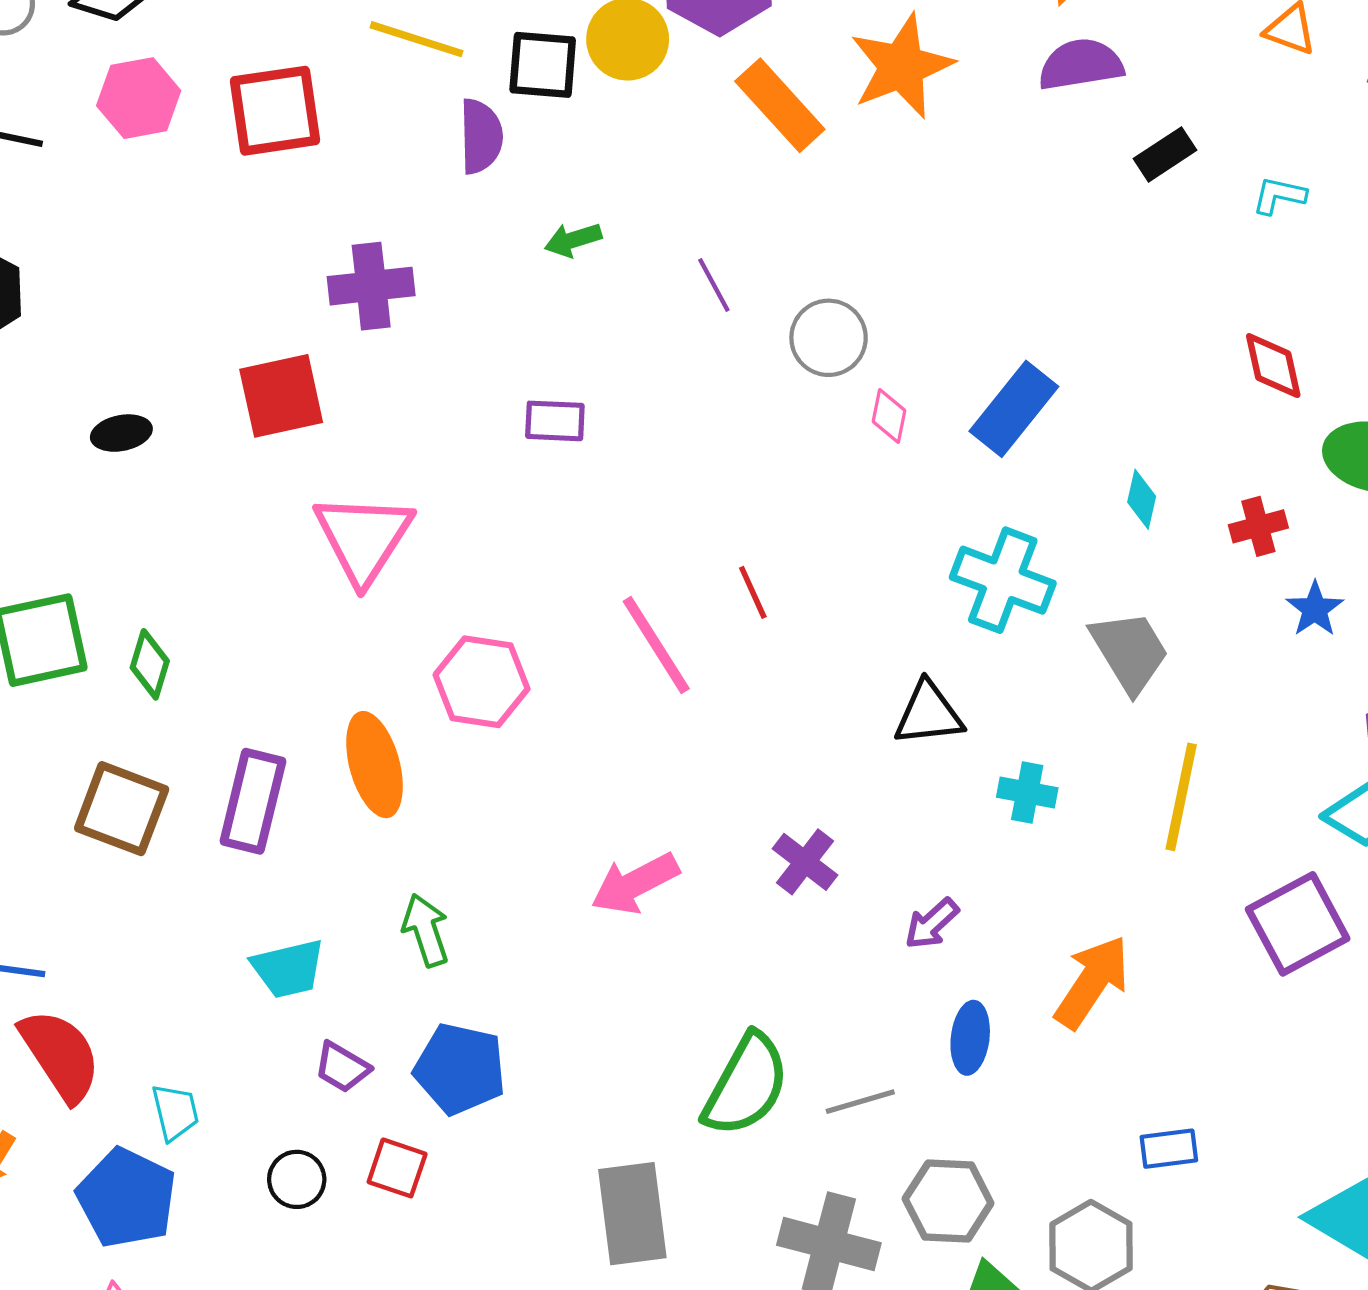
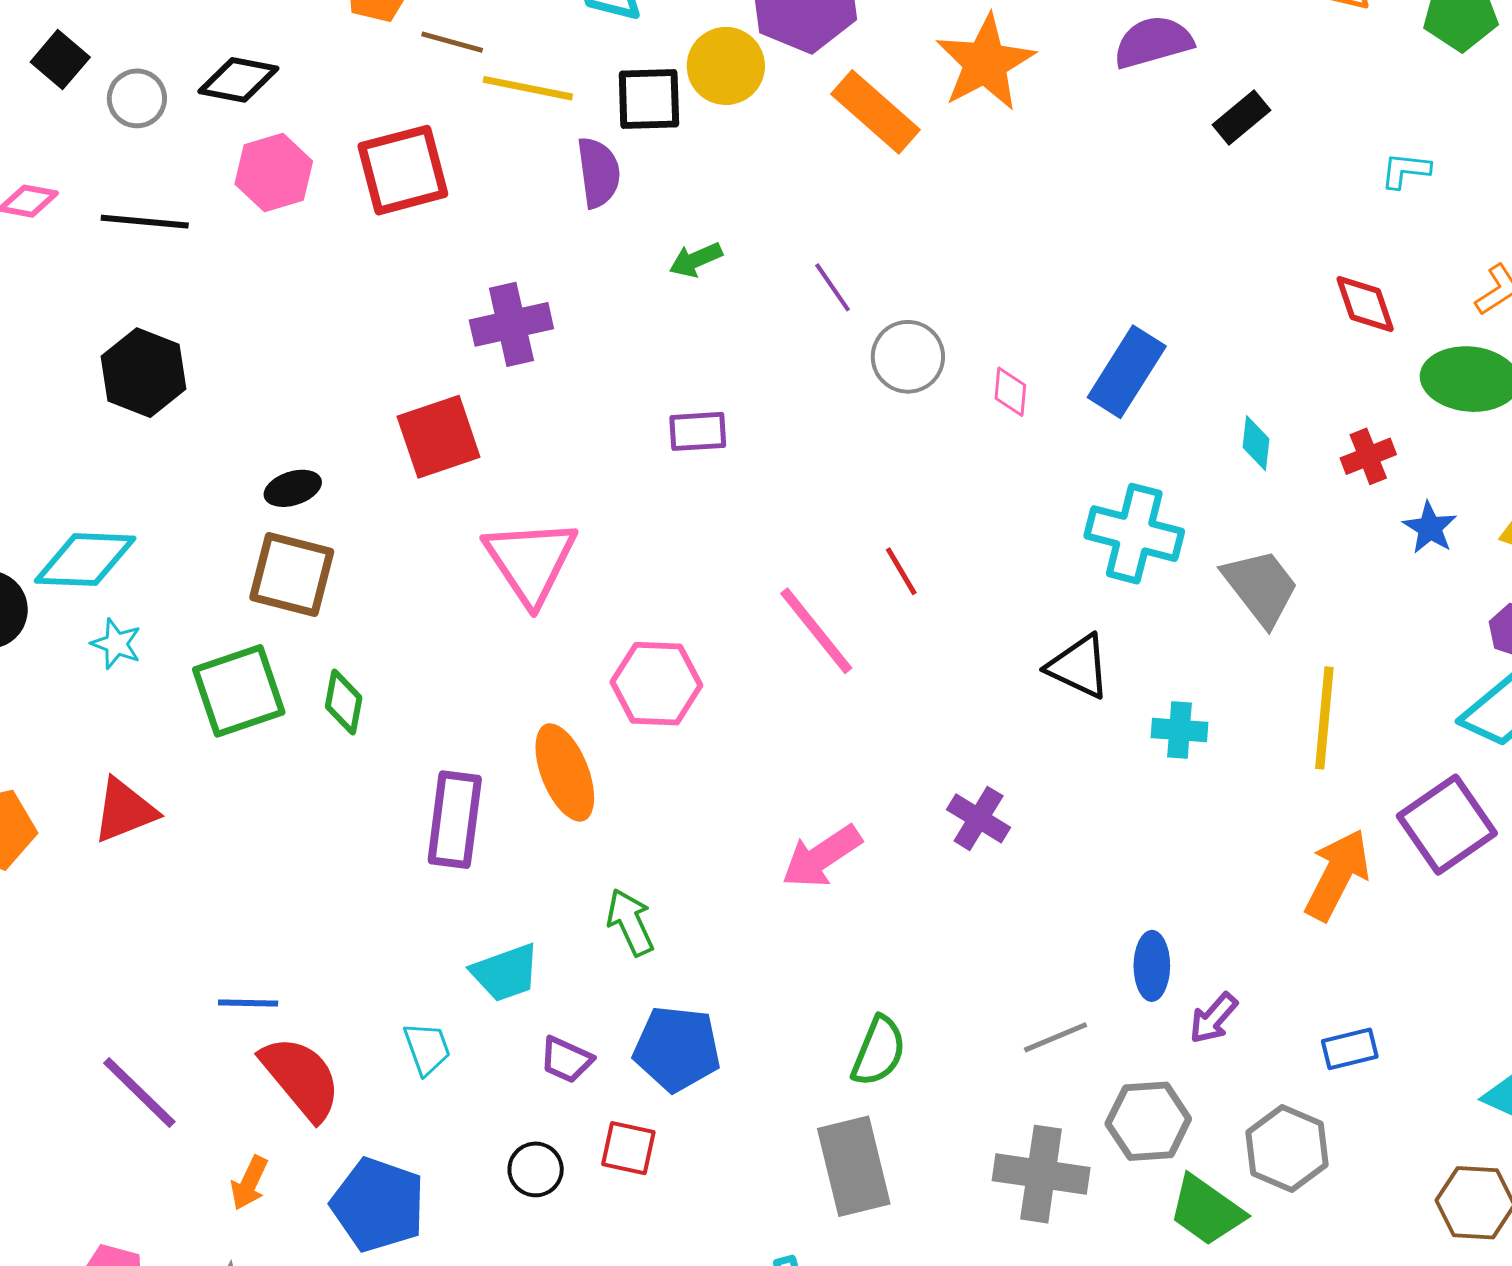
cyan L-shape: (1279, 196) -> (1405, 170), moved
gray circle: (829, 338) -> (908, 357), moved
black triangle: (929, 714) -> (1079, 666), turned 38
brown square: (122, 809) -> (292, 574), moved
purple arrow: (932, 924) -> (1213, 1018), moved
orange arrow: (1092, 982) -> (1337, 875), moved
green semicircle: (746, 1085) -> (879, 1051), moved, size x0.7
cyan trapezoid: (175, 1112) -> (427, 1048), moved

